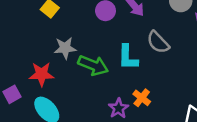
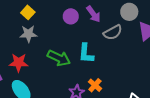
gray semicircle: (158, 42) -> (113, 32), moved, turned -78
gray star: (65, 48) -> (28, 34), moved

